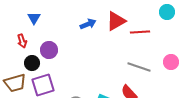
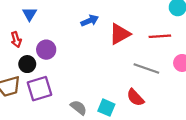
red triangle: (116, 21) -> (120, 34), moved
red line: (140, 32) -> (160, 36), moved

